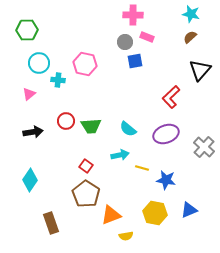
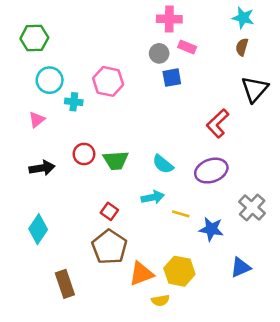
brown semicircle: (190, 37) -> (242, 47), turned -32
gray cross: (204, 147) -> (252, 207), moved
yellow hexagon: (155, 213) -> (179, 271), moved

